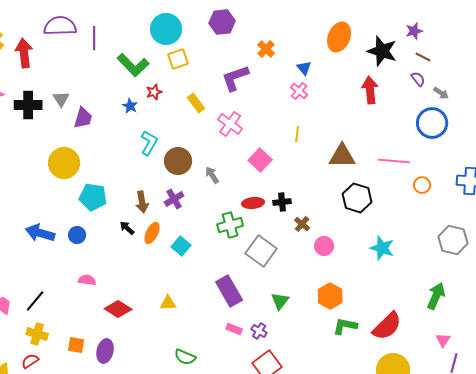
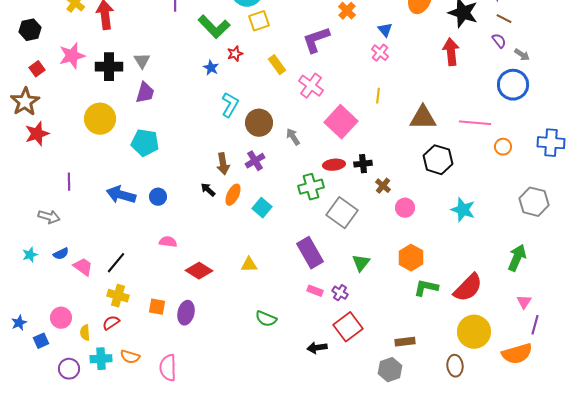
purple trapezoid: (83, 118) -> (145, 93), moved
pink square: (260, 160) -> (341, 122), size x1.4
yellow circle: (64, 163) -> (100, 119), moved
cyan pentagon: (93, 197) -> (145, 143), moved

